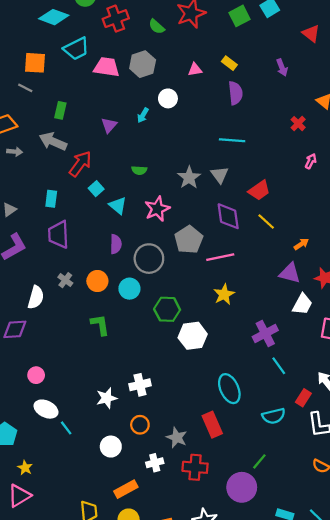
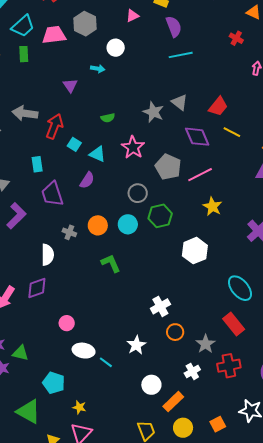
green rectangle: (60, 110) -> (24, 54), moved
cyan arrow: (143, 115) -> (98, 69), turned -96
cyan line: (232, 140) -> (181, 55), moved
purple semicircle: (116, 244) -> (87, 180), moved, turned 48
gray circle: (149, 259) -> (138, 193), size x0.7
green hexagon: (167, 309) -> (160, 216), moved
white star: (107, 398) -> (136, 345), moved
orange circle: (140, 425) -> (175, 332), moved
gray star: (177, 438) -> (206, 344), turned 30
white circle: (111, 447) -> (151, 385), moved

